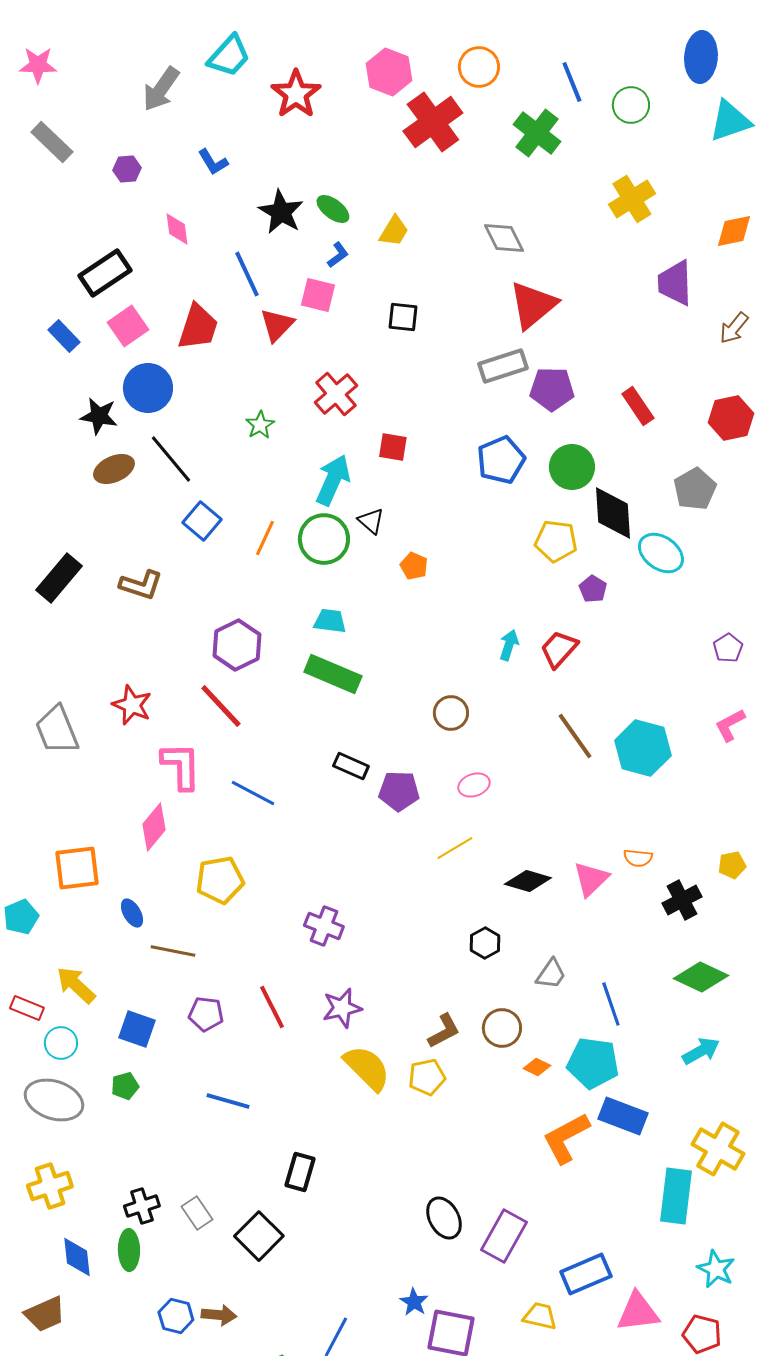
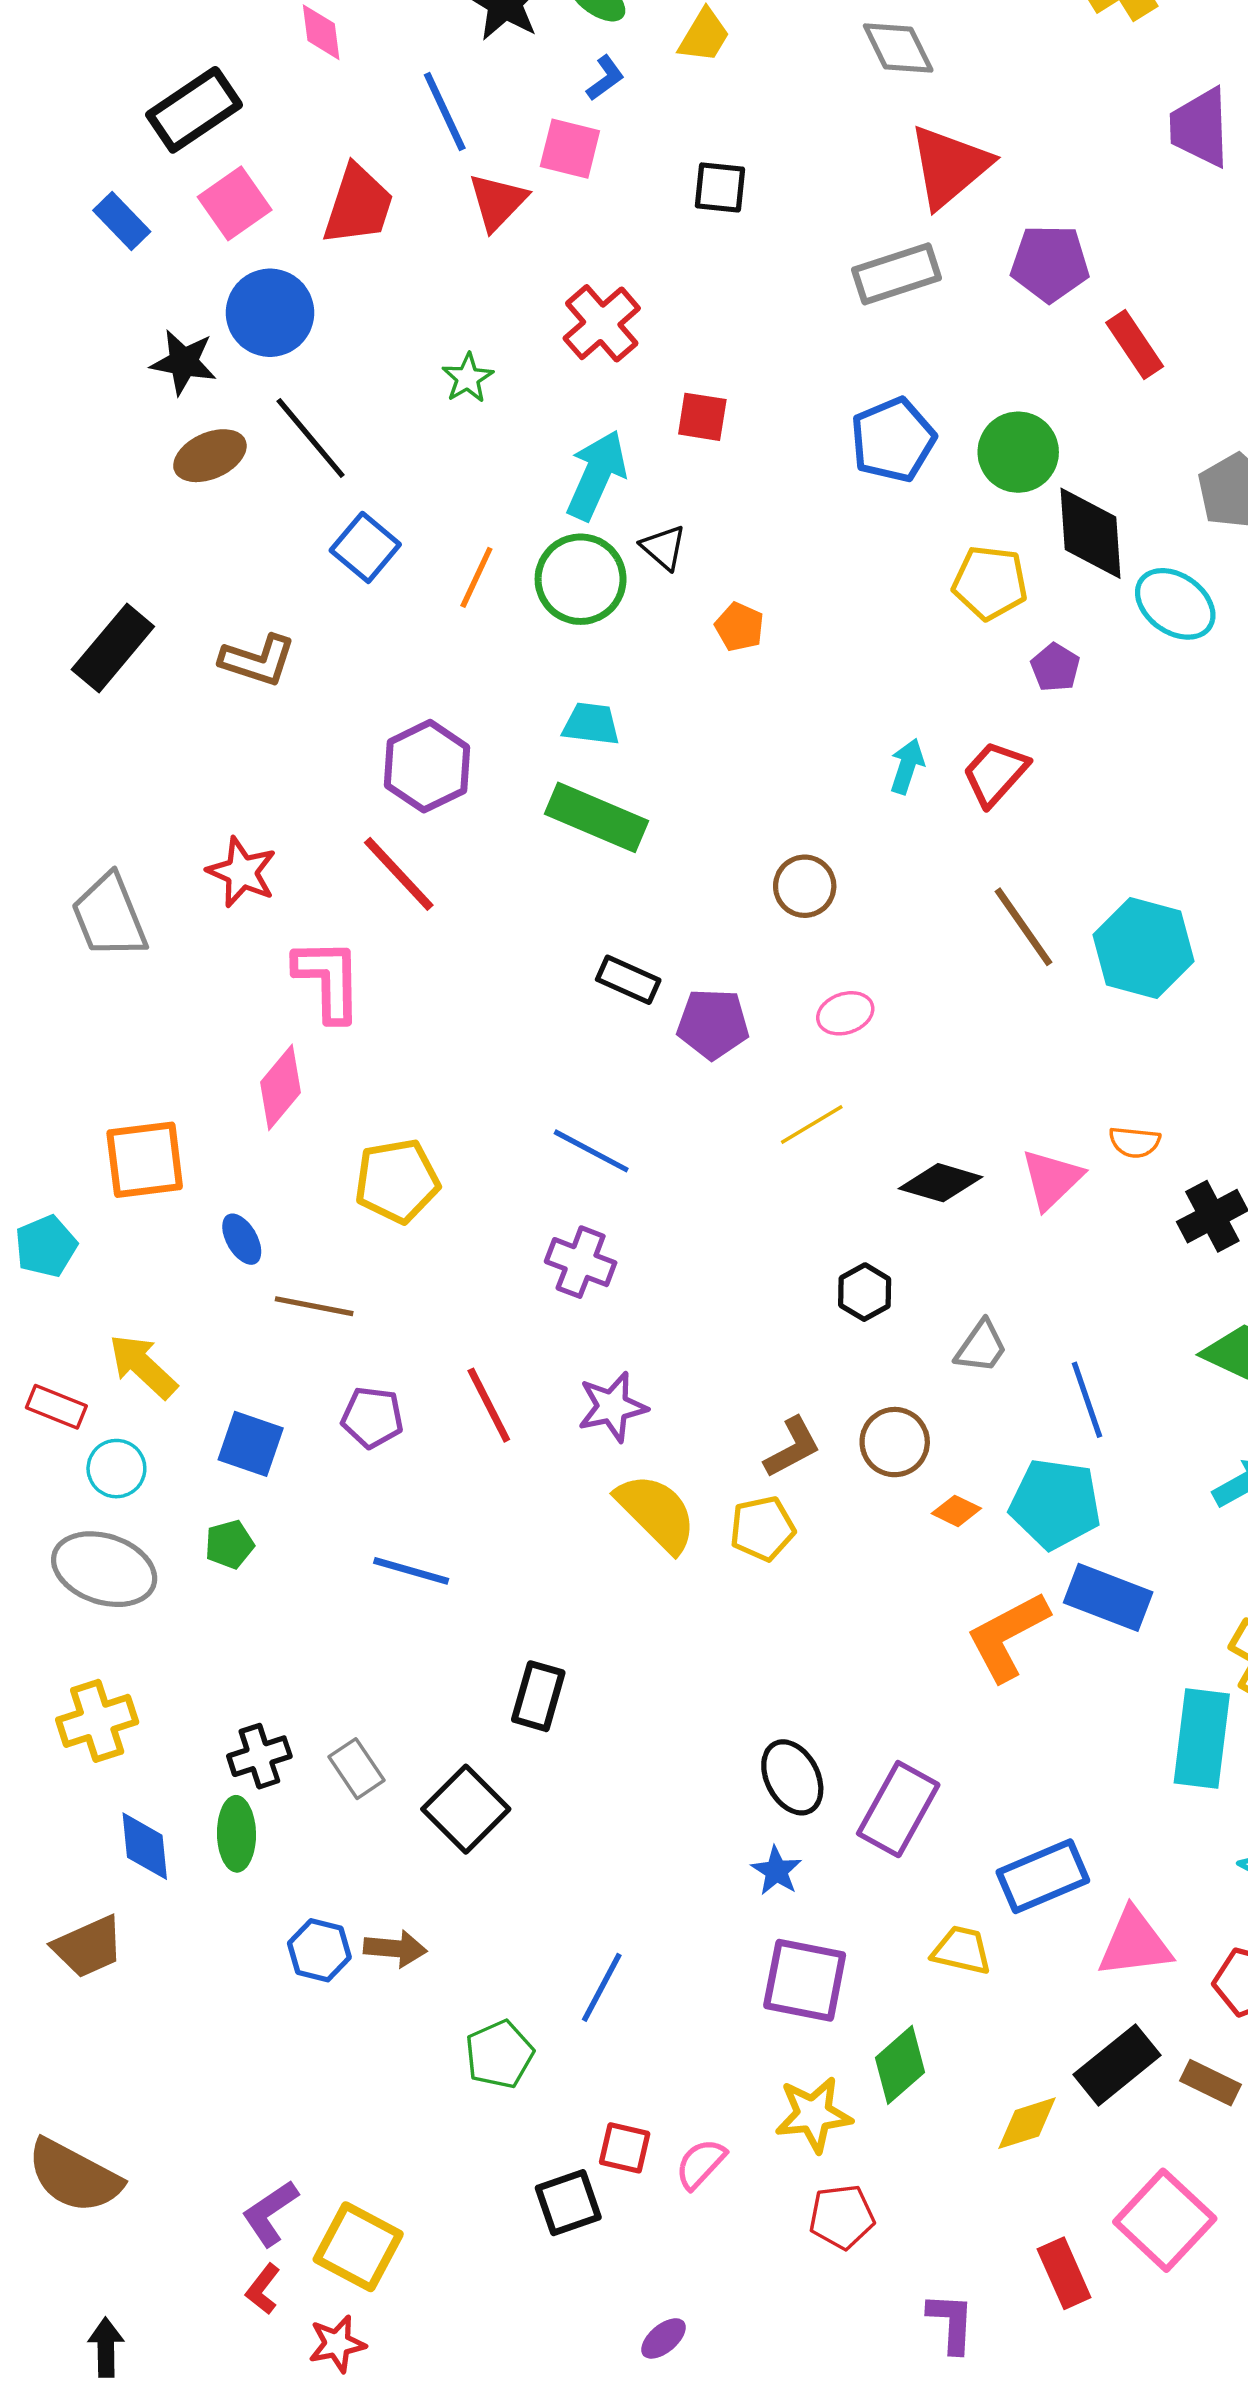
purple pentagon: (552, 389) -> (1050, 263), moved
blue line: (253, 793) -> (591, 1151), moved
blue star: (414, 1302) -> (776, 1871), moved

